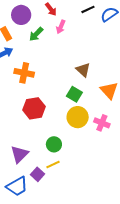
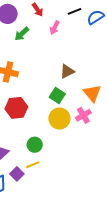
pink arrow: (61, 27) -> (55, 28), moved
brown triangle: (83, 70) -> (67, 71), turned 49
pink cross: (102, 123) -> (83, 115), moved, turned 35

